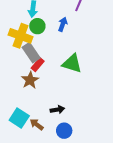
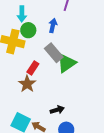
gray rectangle: (31, 53) -> (54, 53), moved
green triangle: (72, 64) -> (66, 63), turned -45

